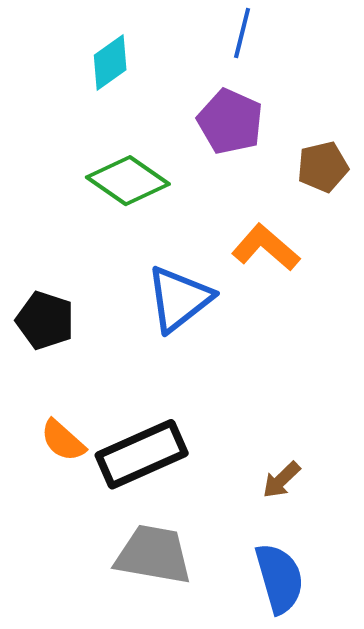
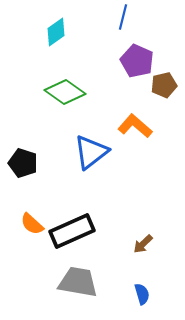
purple pentagon: (230, 122) -> (137, 61), moved
blue semicircle: (279, 578) -> (142, 294), size x0.6

